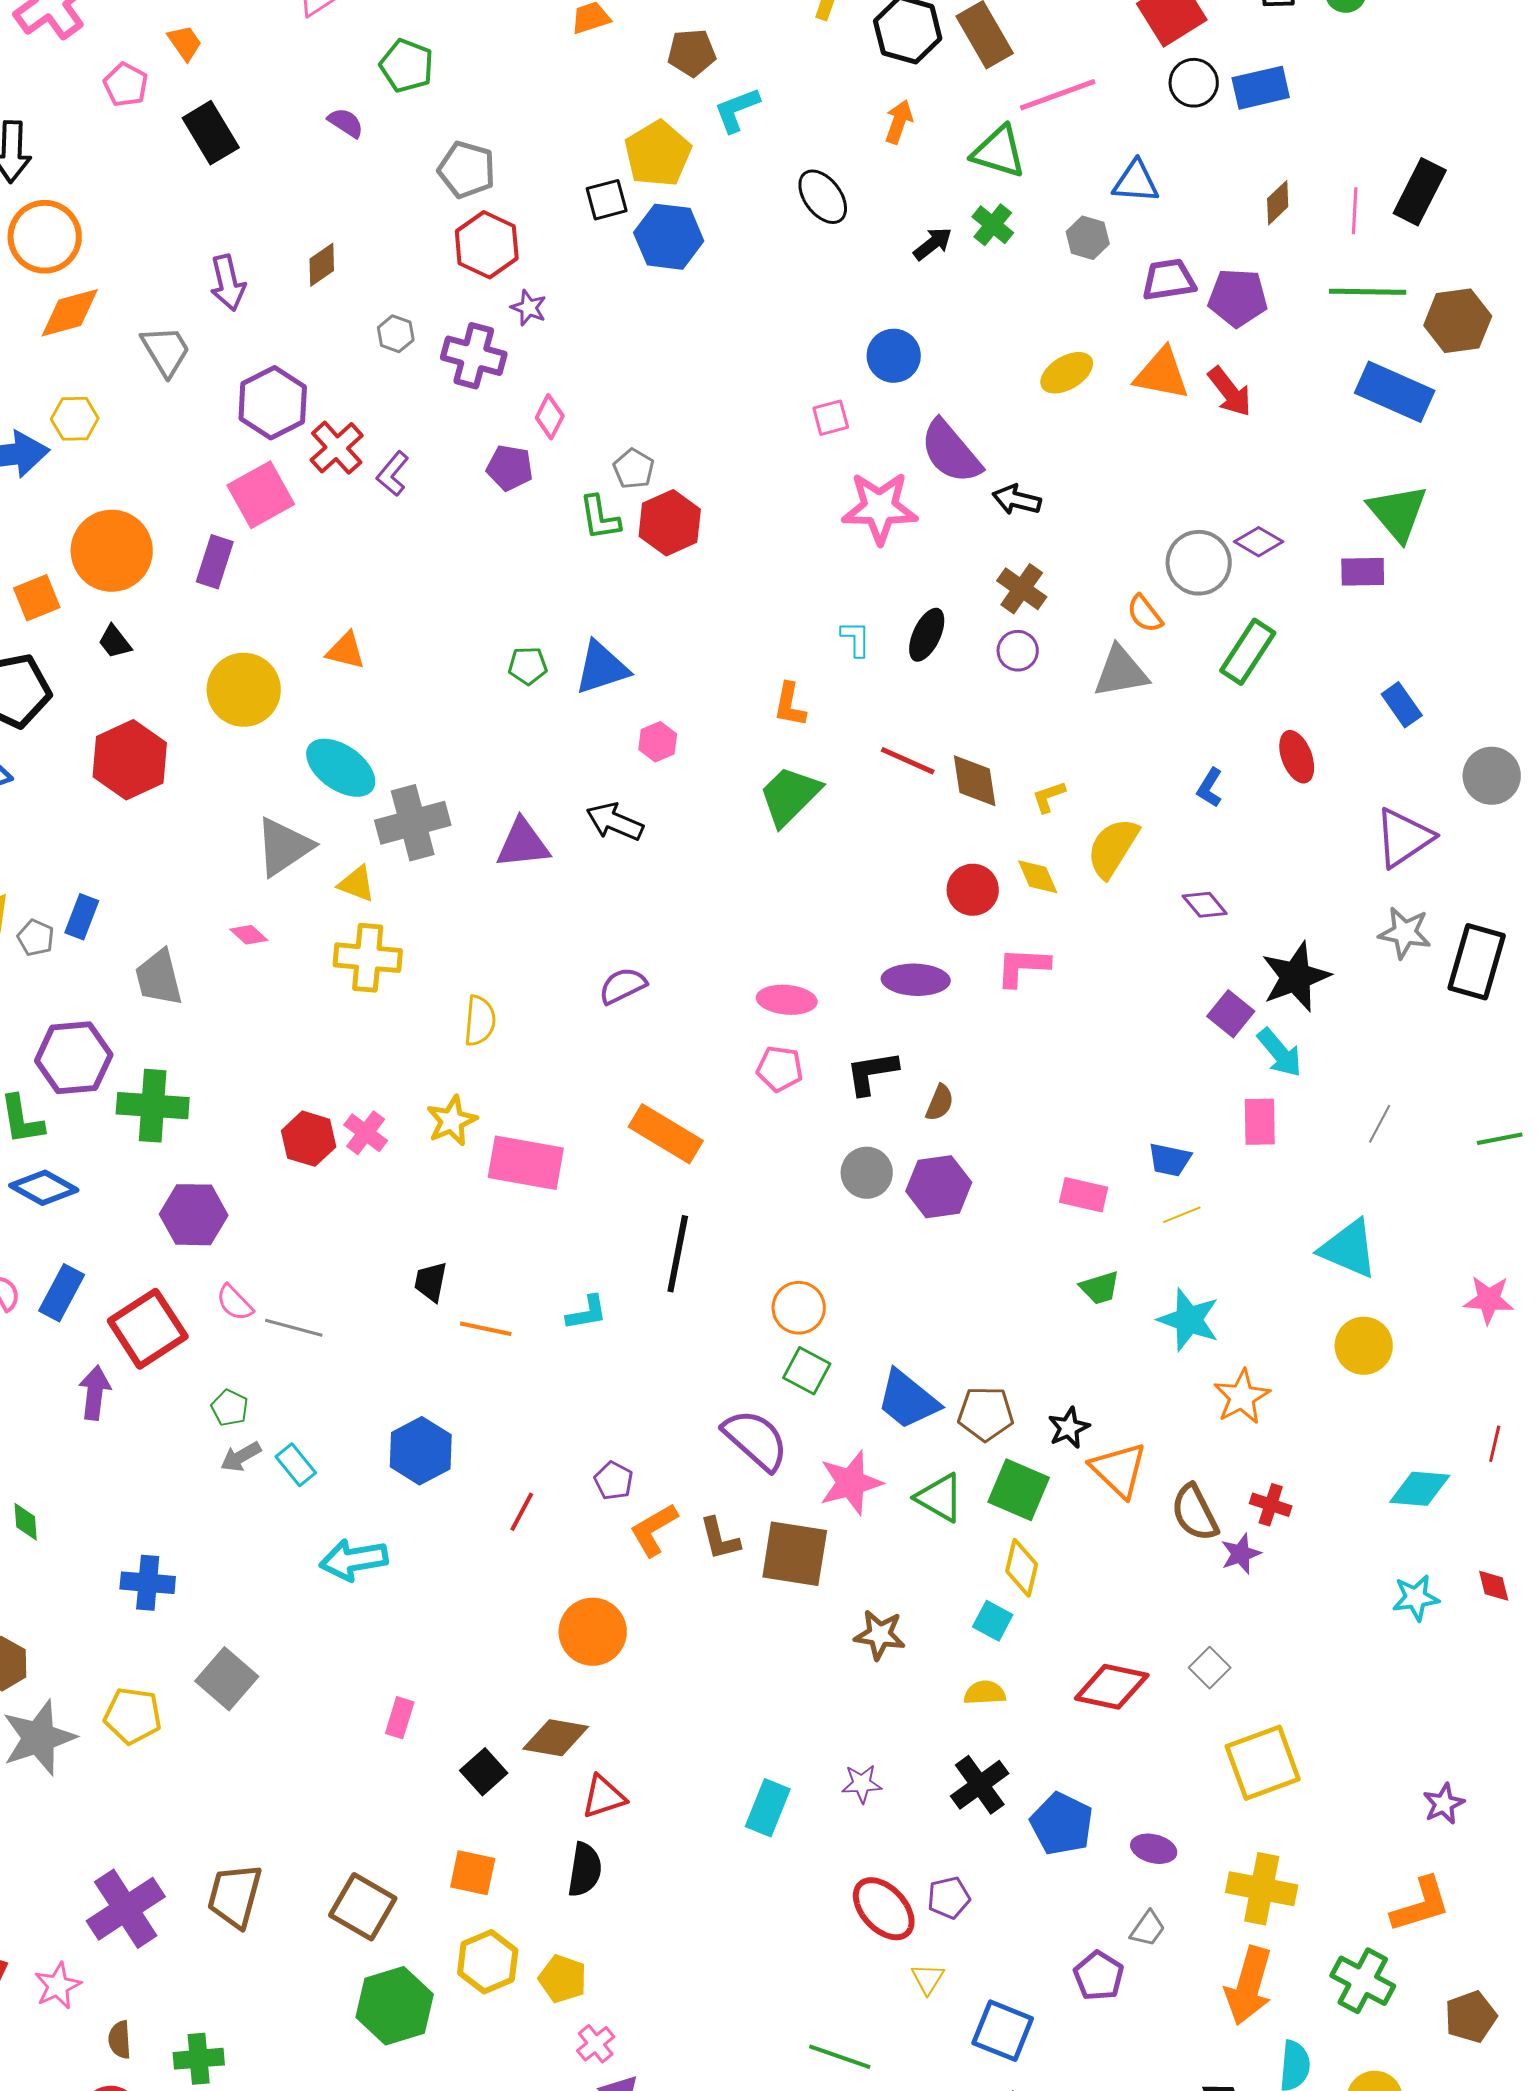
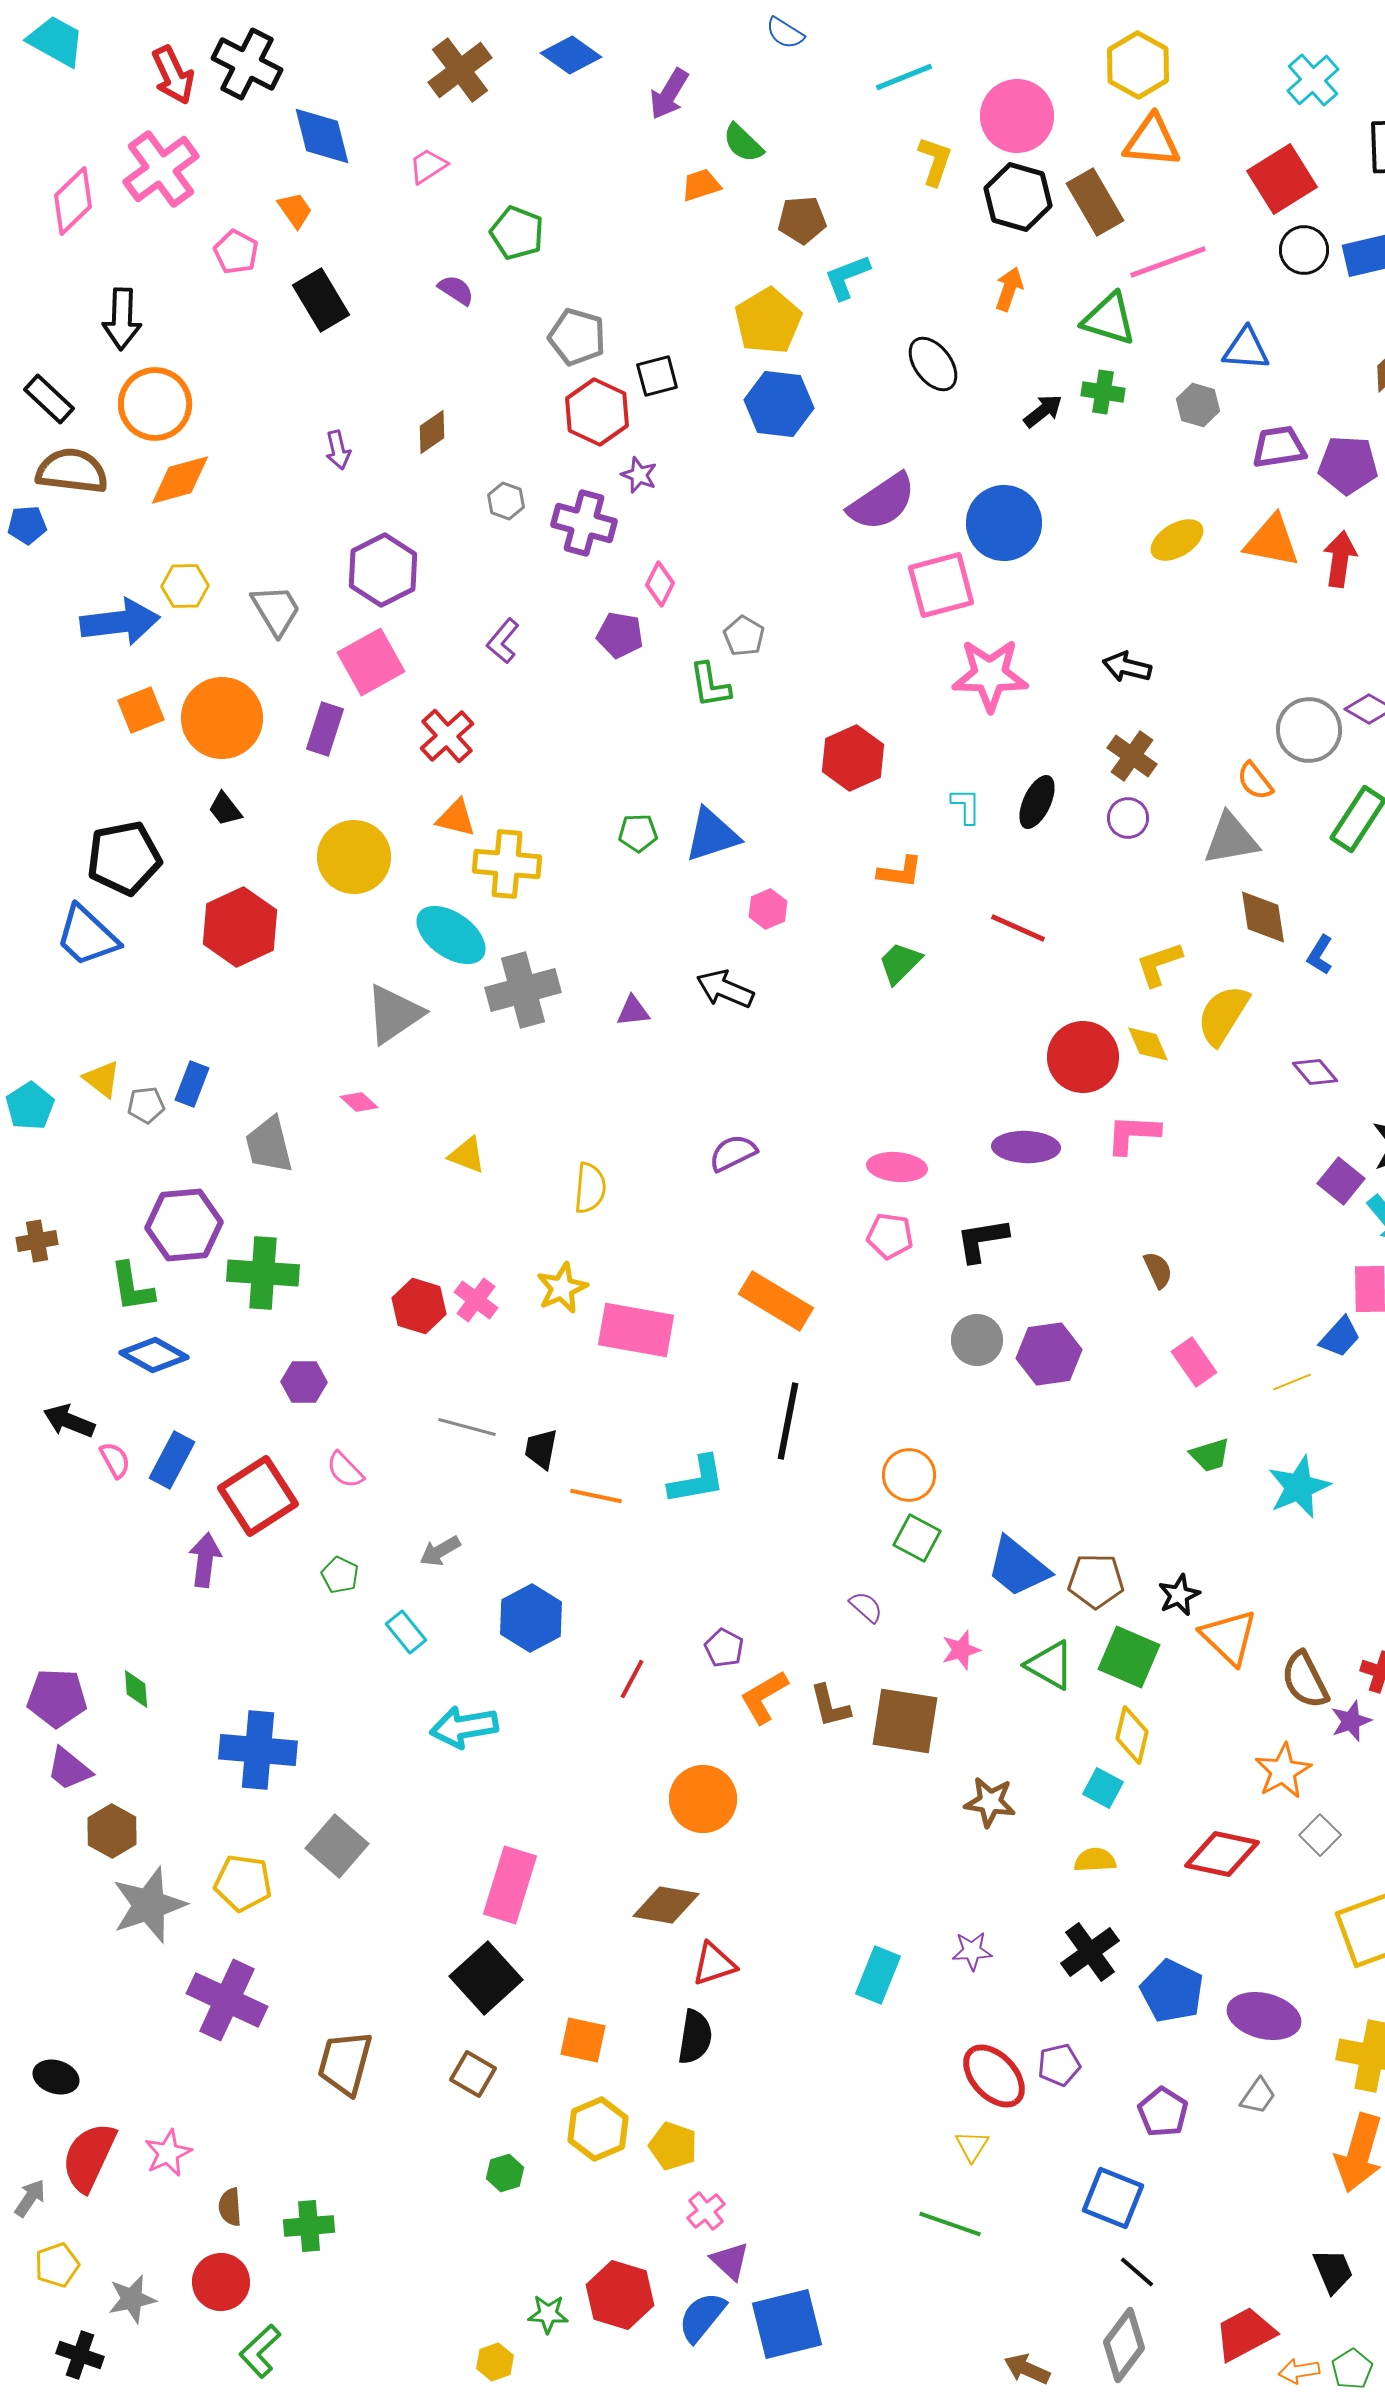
black square: (607, 200) -> (657, 376), moved
green cross: (993, 225) -> (1103, 392), turned -30
purple arrow: (228, 283) -> (338, 450), size x0.7
gray trapezoid: (166, 351) -> (276, 610), moved
blue circle: (894, 356) -> (1004, 523), size x1.4
red arrow: (1230, 392) -> (1340, 559), turned -134
pink square: (831, 418) -> (941, 585), size x1.8
red cross: (337, 448) -> (447, 736), moved
purple semicircle: (951, 452) -> (882, 502), moved, turned -84
red hexagon: (670, 523) -> (853, 758), moved
orange square: (37, 598) -> (141, 710), moved
orange L-shape: (790, 705) -> (900, 872), turned -93
brown diamond: (975, 781) -> (1263, 917), moved
green trapezoid: (790, 796) -> (900, 963), size x0.7
yellow L-shape: (1049, 797) -> (1159, 964), size x1.4
purple triangle: (523, 844) -> (633, 1011), size x0.6
yellow triangle: (357, 884) -> (467, 1155), moved
red circle: (973, 890) -> (1083, 1057), size x1.4
gray pentagon: (36, 938) -> (146, 1105), turned -30
yellow cross: (368, 958) -> (507, 864), moved
brown semicircle: (940, 1103) -> (1158, 1270), moved, turned -48
blue trapezoid: (1170, 1160) -> (1340, 1337), moved, turned -60
pink rectangle: (1084, 1195) -> (1194, 1362), turned 42
purple hexagon: (194, 1215) -> (304, 1382), size x0.7
cyan L-shape: (587, 1313) -> (697, 1480), size x1.4
cyan star: (1189, 1320) -> (1299, 1487), turned 30
gray line: (294, 1328) -> (467, 1427), moved
orange star: (1242, 1397) -> (1283, 1771), moved
purple semicircle: (756, 1440) -> (866, 1607), size x0.5
gray arrow: (241, 1457) -> (440, 1551), moved
pink star: (851, 1483) -> (961, 1650), size x0.6
blue cross: (148, 1583) -> (258, 1750), size x1.4
pink rectangle: (400, 1718) -> (510, 1885), size x1.8
black square: (484, 1772) -> (486, 1978), moved, size x1.5
purple ellipse: (1154, 1849) -> (1264, 2016), size x1.6
brown square: (363, 1907) -> (473, 2074), size x0.7
purple cross: (126, 1909) -> (227, 2000), moved, turned -32
purple pentagon: (1099, 1976) -> (1163, 2112), moved
yellow triangle: (928, 1979) -> (972, 2146), moved
green hexagon: (395, 2006) -> (505, 2173), size x0.5

